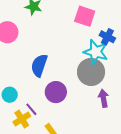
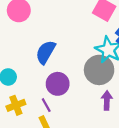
purple line: (31, 109) -> (46, 105), moved

